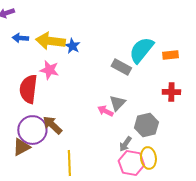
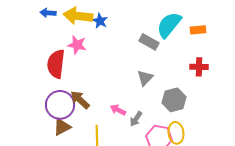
pink arrow: (105, 111) -> (118, 110), moved
gray arrow: (125, 144) -> (136, 119), moved
brown triangle: (21, 147) -> (62, 127), moved

